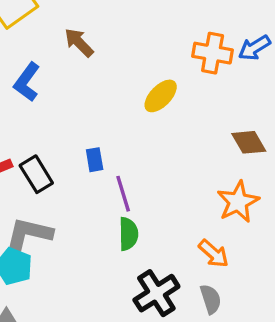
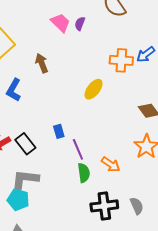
brown arrow: (79, 43) -> (42, 63), turned 30
orange arrow: (214, 253) -> (111, 164), moved
black cross: (156, 293) -> (104, 206), turned 32

